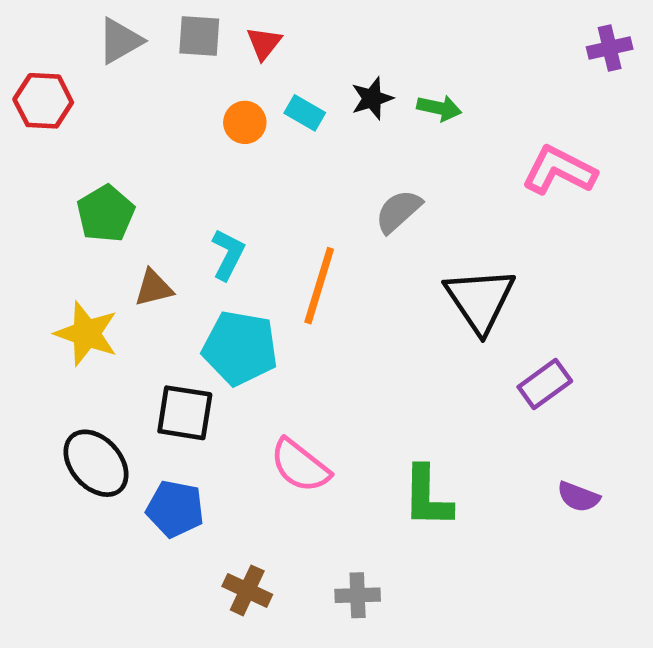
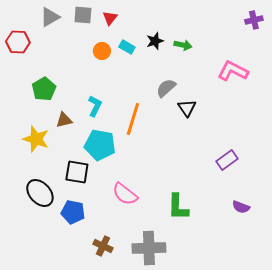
black triangle: (480, 300) -> (187, 108), moved, size x0.6
gray cross: (358, 595) -> (149, 248), size x1.8

